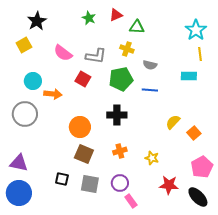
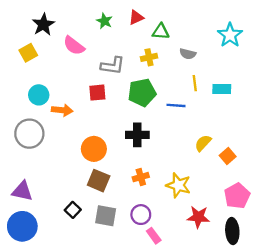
yellow cross: (127, 49) -> (149, 57), turned -32
pink semicircle: (63, 53) -> (74, 46), moved
yellow line: (200, 54) -> (195, 83), moved
gray semicircle: (150, 65) -> (188, 54), moved
red square: (83, 79) -> (97, 93), turned -35
yellow star: (152, 158) -> (178, 185), size x1.5
black square: (62, 179) -> (73, 210), turned 32
black ellipse: (198, 197) -> (232, 231), turned 40

